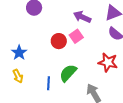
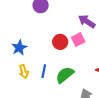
yellow arrow: (18, 76) -> (24, 72), moved
blue line: (48, 83) -> (44, 71), moved

